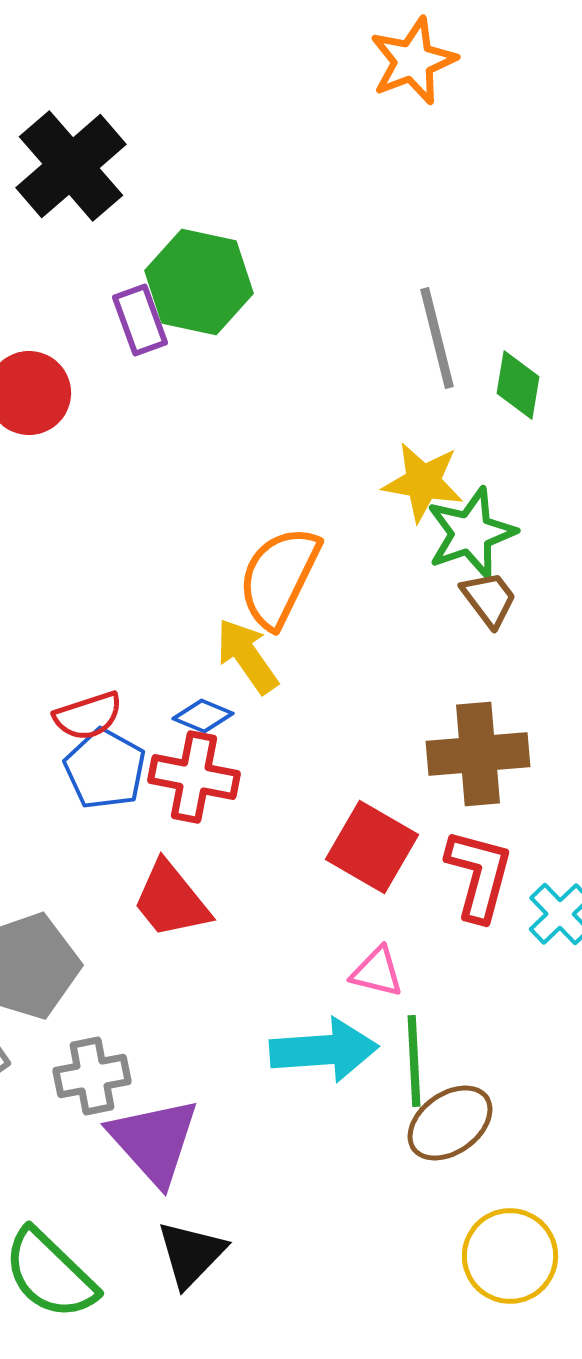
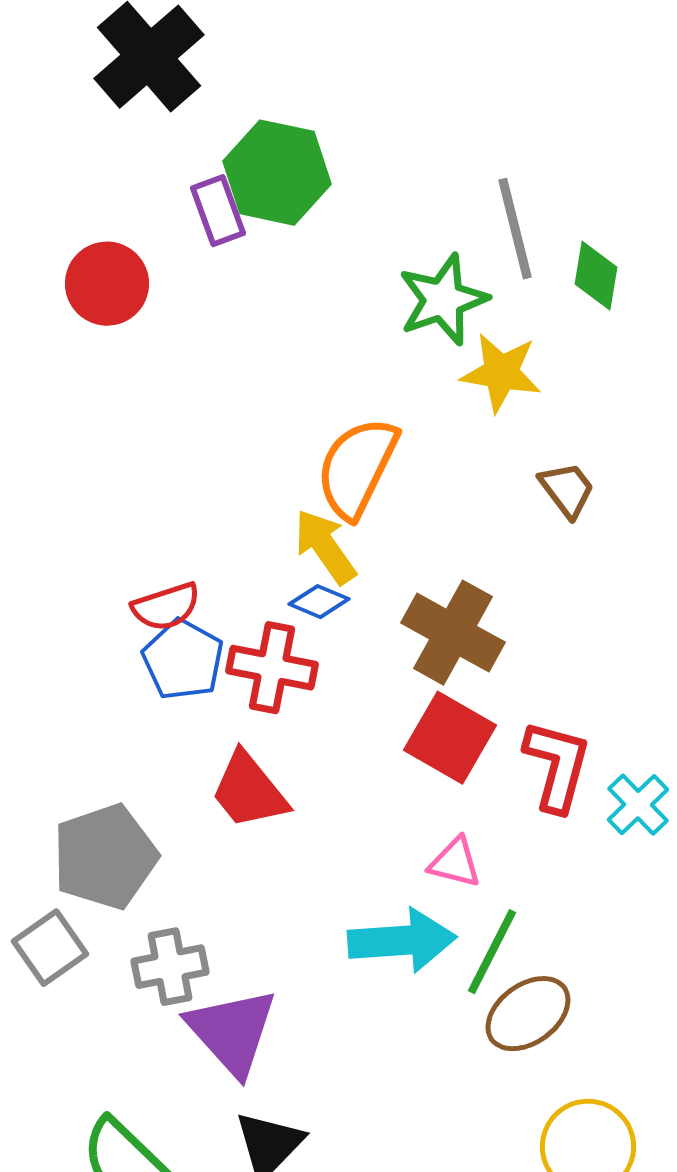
green star: (471, 533) -> (443, 300), moved
blue diamond: (203, 716) -> (319, 602), moved
brown cross: (478, 754) -> (453, 633), moved, turned 34
green line: (414, 1061) -> (492, 952), turned 30

